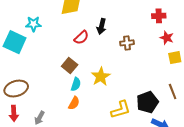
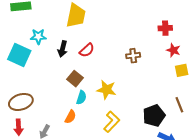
black arrow: (101, 26) -> (63, 49), moved
yellow star: (101, 77) -> (107, 90), turned -30
orange semicircle: (74, 103) -> (70, 117), moved
yellow L-shape: (121, 110) -> (112, 122), moved, turned -30

